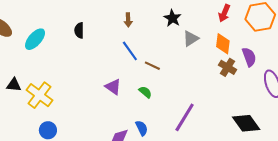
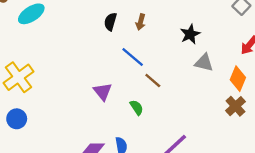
black semicircle: (79, 30) -> (110, 22), moved
gray triangle: (191, 39) -> (204, 63), turned 30
blue line: (130, 51) -> (133, 57), turned -30

